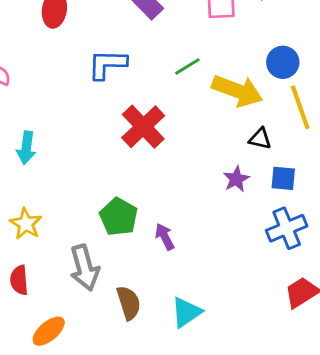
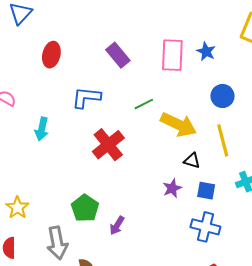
blue circle: (283, 62) -> (222, 96), moved
cyan arrow: (26, 148) -> (42, 129), moved
blue cross: (287, 228) -> (205, 227), turned 32
purple arrow: (165, 237) -> (117, 225), turned -126

